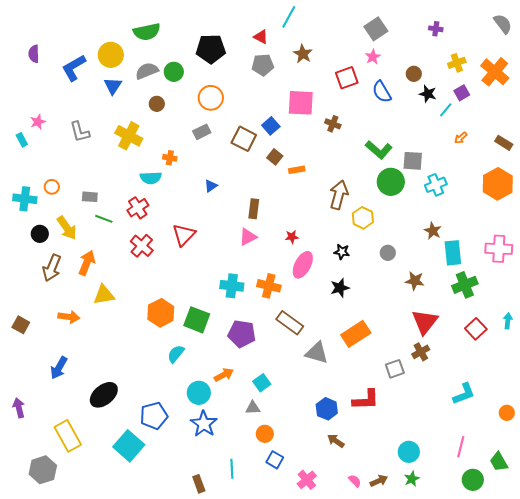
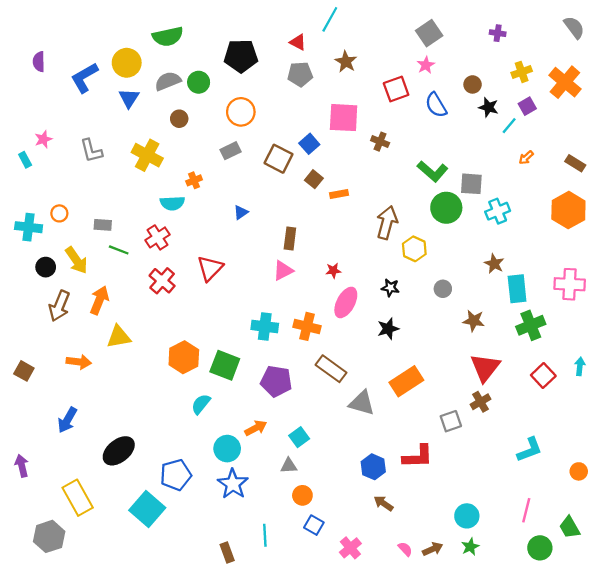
orange cross: (170, 158) -> (194, 180), turned -32

